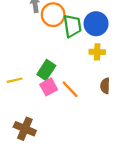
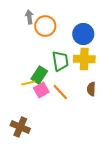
green trapezoid: (72, 26) -> (60, 61), moved
yellow cross: (97, 52) -> (84, 59), size x1.5
yellow line: (15, 80) -> (28, 83), moved

